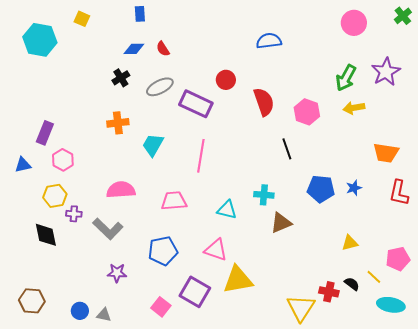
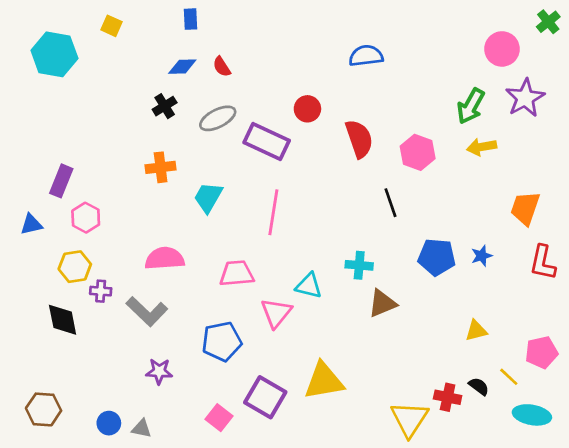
pink circle: (354, 23) -> (502, 49), moved
orange trapezoid: (386, 153) -> (525, 208), turned 100
pink triangle: (216, 250) -> (276, 313), moved, turned 50

